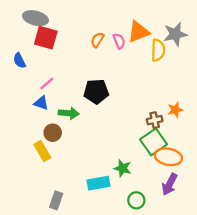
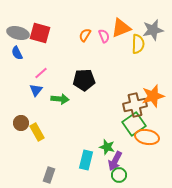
gray ellipse: (35, 18) -> (18, 33), moved
blue triangle: (41, 103) -> (36, 90), turned 48
orange star: (175, 110) -> (153, 96), size x1.6
brown cross: (155, 120) -> (135, 105), size x1.6
brown circle: (53, 133) -> (21, 123), moved
cyan rectangle: (98, 183) -> (86, 160), turned -66
purple arrow: (170, 184) -> (115, 161), moved

